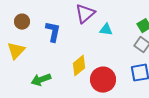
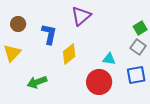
cyan triangle: (106, 30) -> (109, 59), moved
yellow diamond: (79, 66) -> (69, 54), moved

